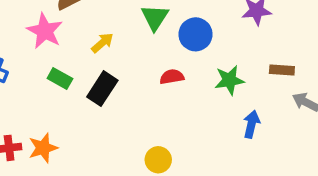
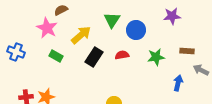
yellow arrow: (102, 43) -> (81, 35), size x1.5
black rectangle: (102, 89) -> (94, 57), moved
blue arrow: (251, 124) -> (178, 83), moved

